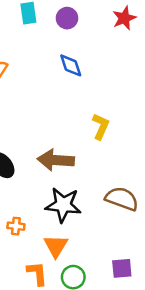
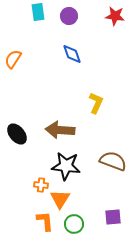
red star: (124, 18) -> (115, 16), turned 30
orange cross: (16, 226) -> (41, 185), moved

